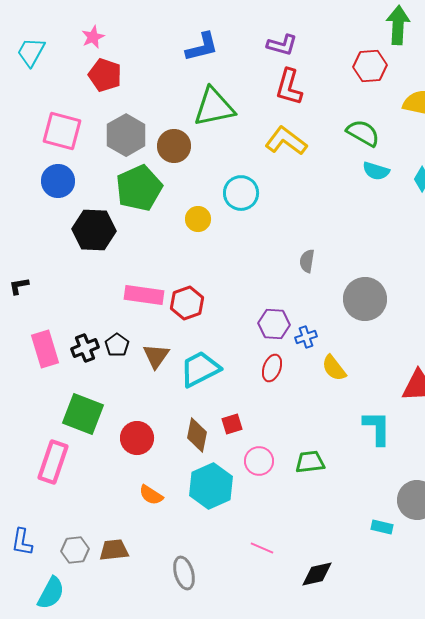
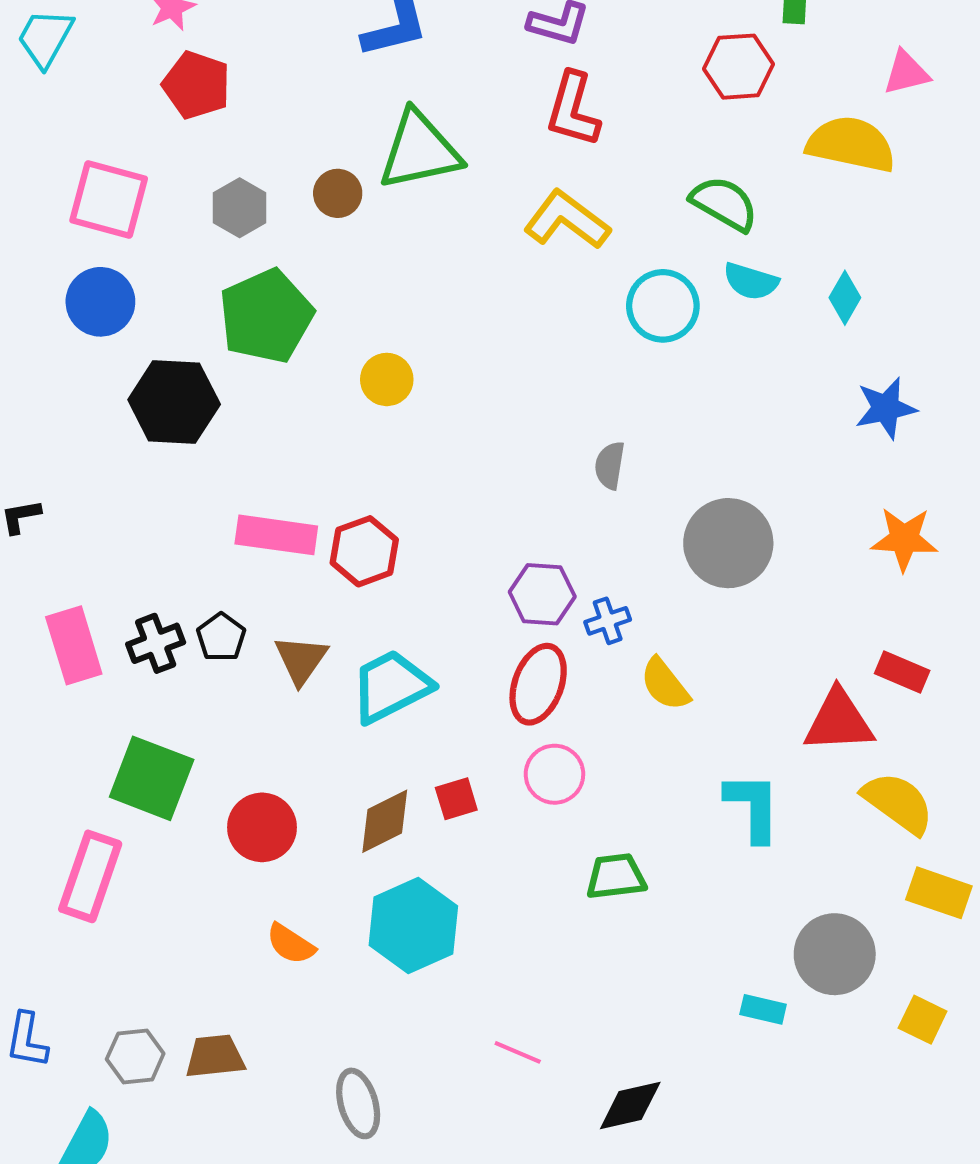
gray hexagon: (126, 135) -> (240, 208), size x0.7
brown circle: (174, 146) -> (338, 193), moved, size x0.7
cyan circle: (241, 193) -> (663, 306), moved
red ellipse: (272, 368) -> (538, 684), size x1.4
brown diamond: (197, 435) -> (385, 821), turned 52
pink circle: (259, 461) -> (554, 774), moved

